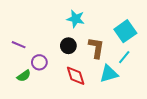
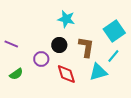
purple circle: (39, 62) -> (41, 59), moved

